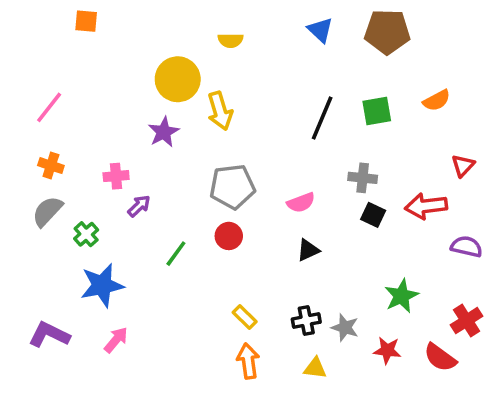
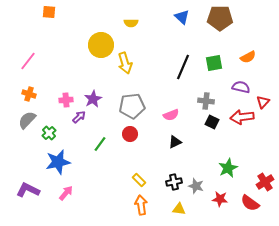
purple star: (164, 132) -> (93, 99), moved
red triangle: (463, 166) -> (263, 102), moved
purple semicircle: (467, 247) -> (241, 87), moved

